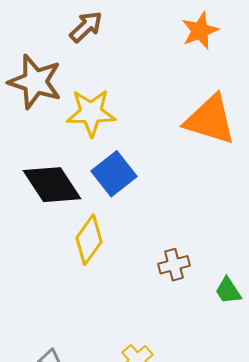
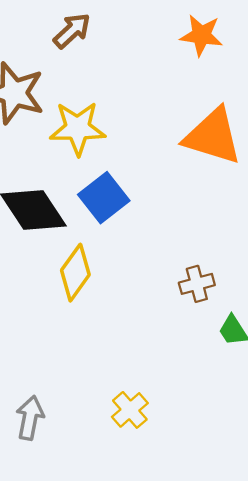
orange star: (200, 31) -> (201, 35), turned 30
brown cross: (174, 265) -> (197, 284), moved

